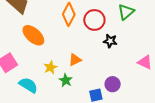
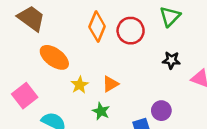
black star: (110, 41) -> (171, 60), moved
yellow star: (50, 67) -> (80, 85), moved

